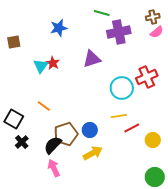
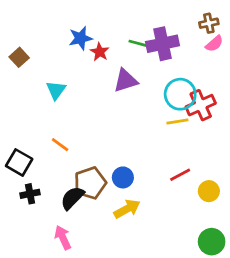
green line: (102, 13) -> (139, 44), moved
brown square: (14, 42) -> (19, 57), turned -32
red star: (53, 63) -> (100, 52), moved
cyan circle: (122, 88) -> (180, 94), moved
yellow line: (119, 116) -> (177, 121), moved
black cross: (22, 142) -> (30, 194), turned 32
pink arrow: (54, 168) -> (63, 238), moved

